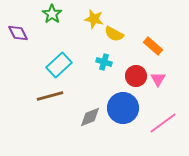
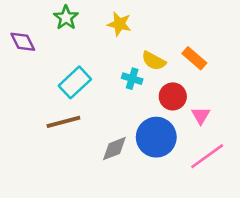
yellow semicircle: (114, 34) -> (154, 61), moved
pink triangle: (158, 79) -> (201, 116), moved

